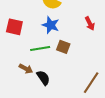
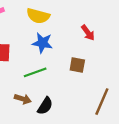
brown square: (63, 47) -> (77, 65), moved
black semicircle: (43, 78) -> (45, 106), turned 77

